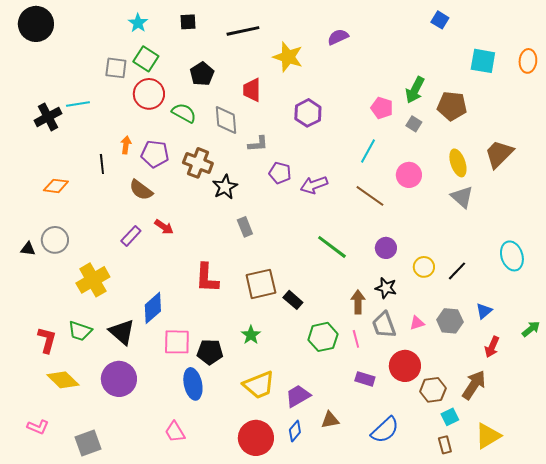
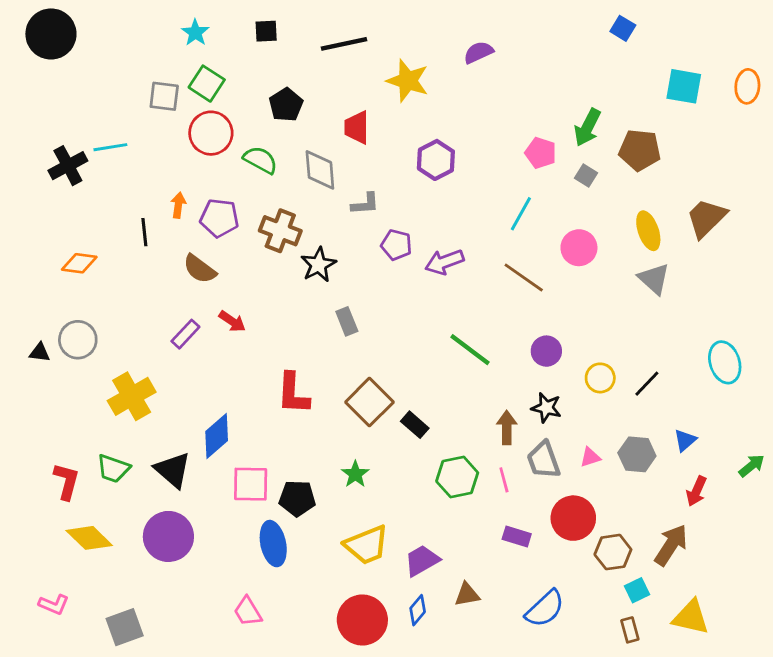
brown square: (261, 284) -> (369, 402), turned -32
yellow triangle: (488, 436) -> (691, 617), turned 44

